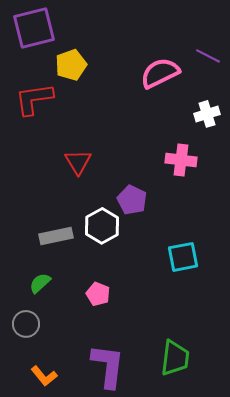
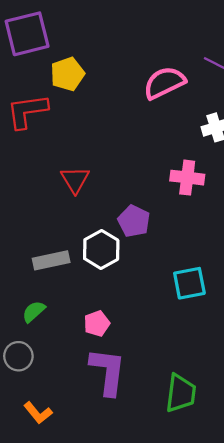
pink pentagon: (98, 294) -> (97, 324), turned 30
purple L-shape: (108, 366) -> (108, 371), moved

